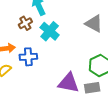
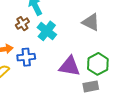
purple triangle: (69, 83) -> (70, 66), moved

